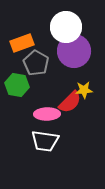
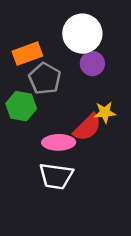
purple circle: (74, 51) -> (92, 64), size x0.6

